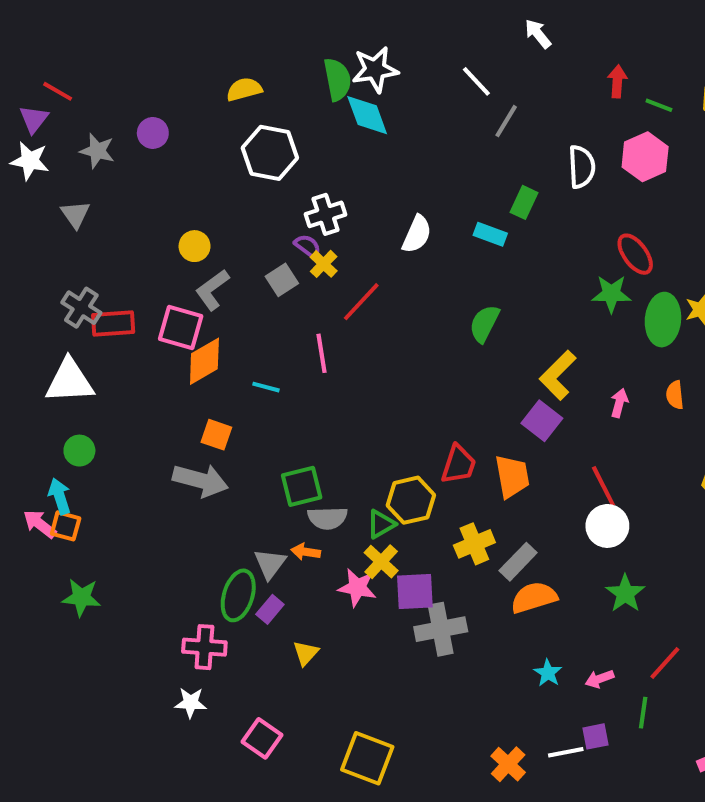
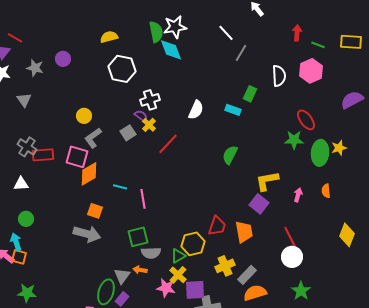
pink line: (322, 353) -> (143, 199), moved
yellow L-shape: (558, 375) -> (267, 181), turned 35
white triangle: (69, 381) -> (21, 184), size x0.6

